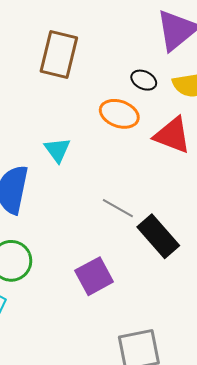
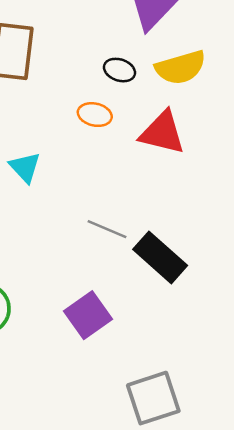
orange ellipse: (119, 114) -> (95, 115), size x0.7

